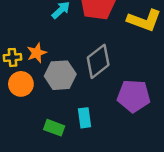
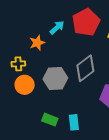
orange star: (37, 53) -> (37, 43), moved
cyan rectangle: (84, 118) -> (74, 122), moved

